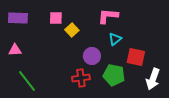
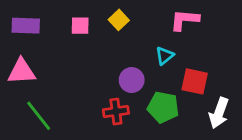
pink L-shape: (108, 16) -> (185, 20), moved
yellow square: (72, 30) -> (119, 20), moved
pink triangle: (15, 50) -> (21, 71), size x1.5

